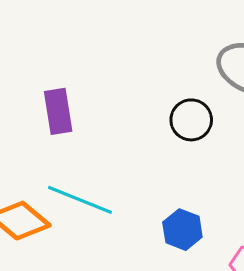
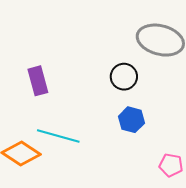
blue hexagon: (182, 230) -> (131, 120), moved

